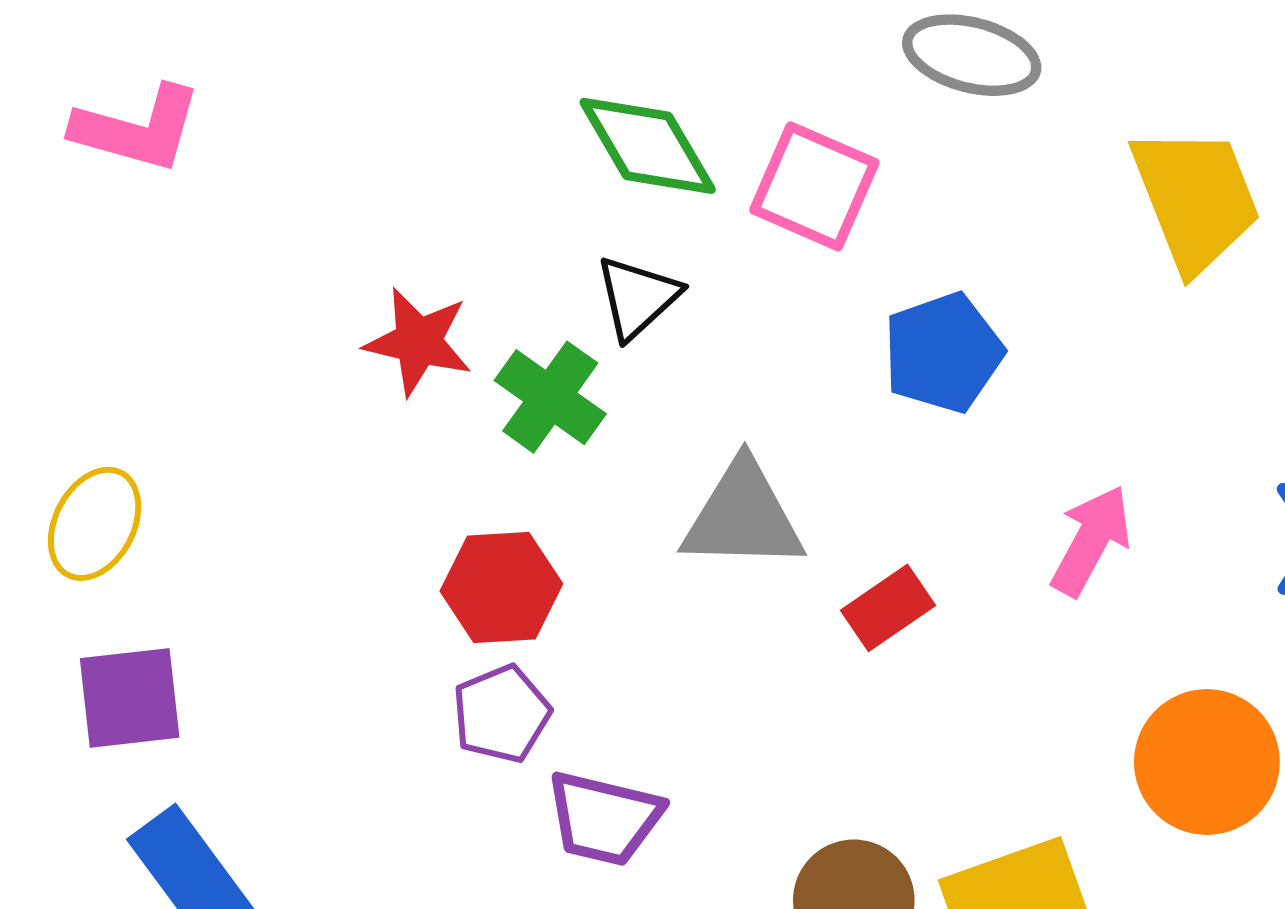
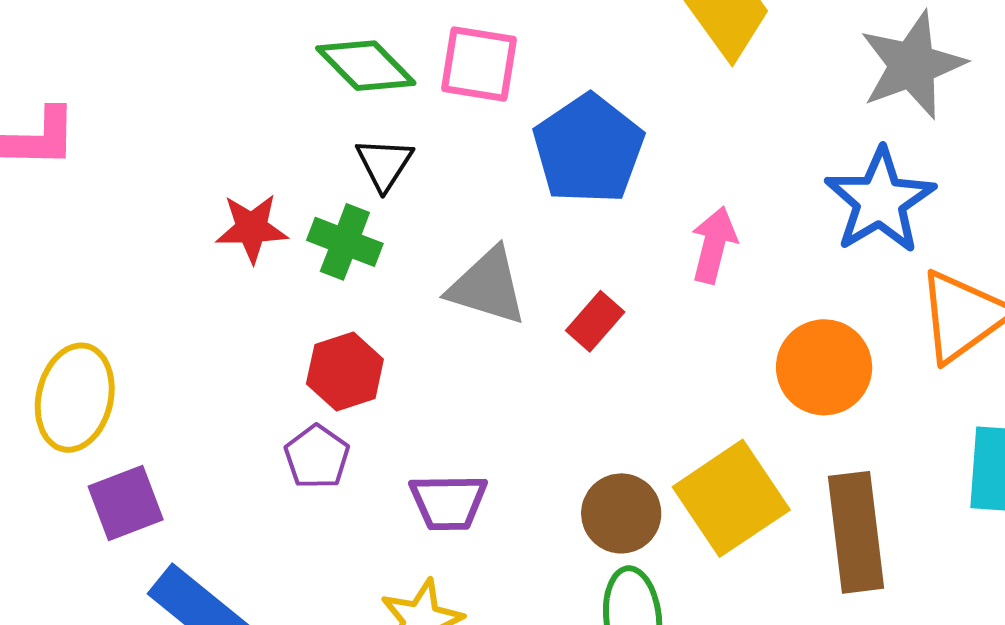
blue pentagon: (943, 353) -> (588, 149), size x1.4
gray triangle: (743, 516) -> (487, 286), turned 30
yellow ellipse: (95, 524) -> (75, 398), size x1.4
purple pentagon: (501, 714) -> (317, 457), moved

